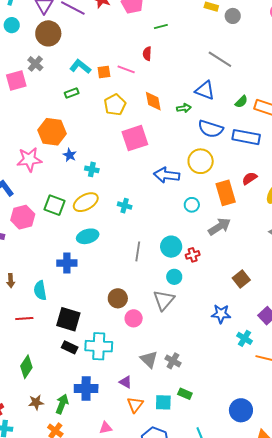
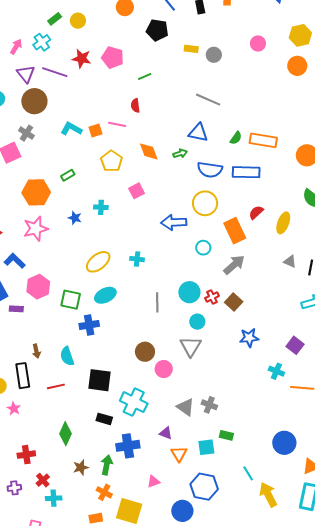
green rectangle: (72, 93) -> (68, 175), moved
orange hexagon: (52, 132) -> (36, 192), moved
pink square: (135, 138) -> (137, 191), size x0.6
cyan cross: (92, 169) -> (101, 207), moved
green square: (54, 205) -> (71, 300), moved
brown square: (241, 279) -> (234, 302), moved
blue star: (221, 314) -> (249, 338), moved
cyan cross: (99, 346) -> (134, 402), turned 32
black rectangle: (70, 347) -> (104, 419), moved

